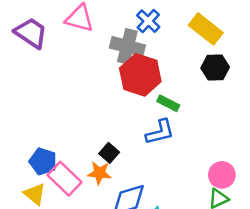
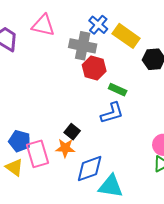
yellow rectangle: (206, 29) -> (126, 36), moved
red hexagon: (140, 75) -> (94, 68), size x0.7
pink rectangle: (64, 179) -> (38, 154), turned 32

